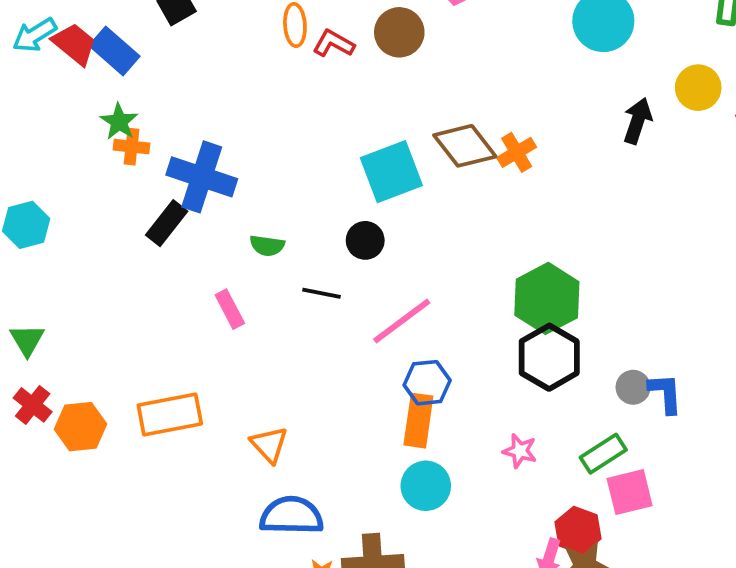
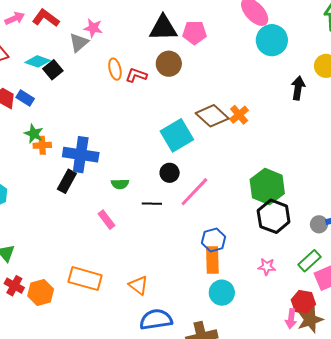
blue rectangle: (114, 51) -> (25, 98), size x0.7
pink line: (402, 321) -> (194, 192), moved
orange rectangle: (170, 414) -> (85, 279), turned 36

